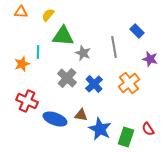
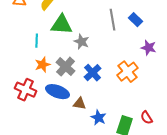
gray line: (114, 47) -> (113, 20), moved
orange star: (22, 64) -> (43, 65), moved
blue ellipse: (55, 119) -> (58, 92), moved
blue star: (100, 129) -> (99, 118), size x0.7

